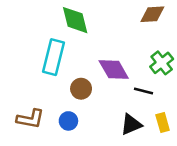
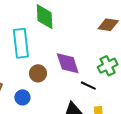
cyan rectangle: (54, 57) -> (21, 43), turned -32

